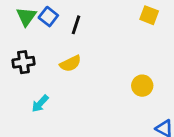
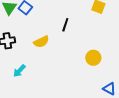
black line: (76, 25) -> (65, 25), moved

